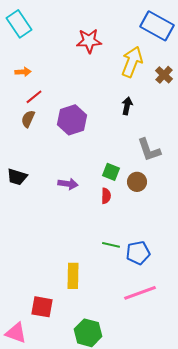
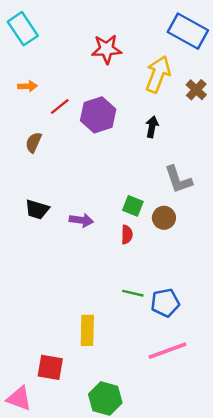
red line: (34, 97) -> (60, 107), moved
purple hexagon: (72, 120) -> (98, 115), moved
black trapezoid: (17, 177) -> (37, 209), moved

